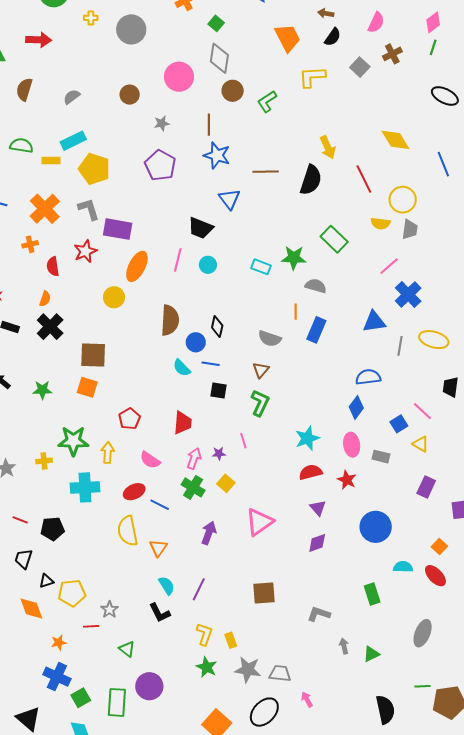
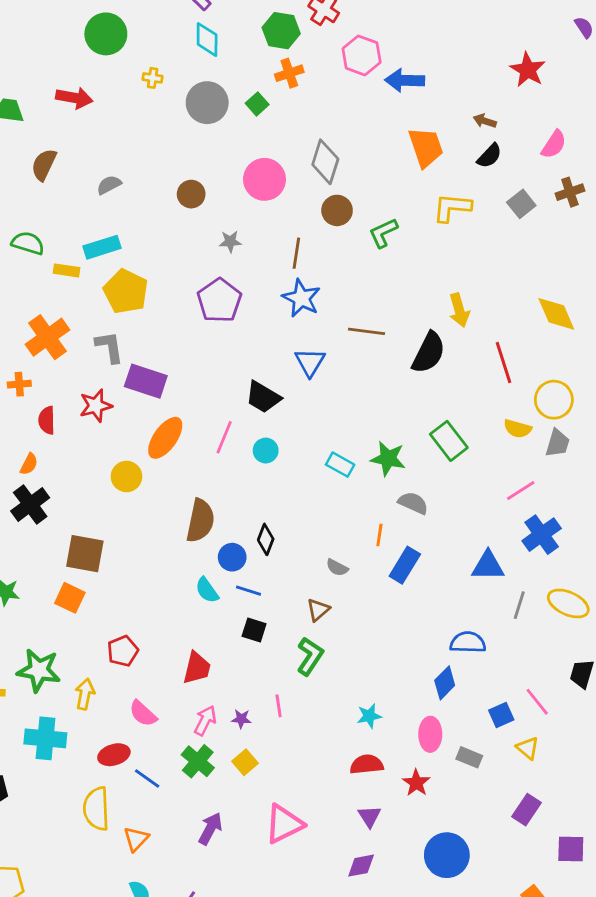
green square: (216, 23) -> (257, 104), moved
gray semicircle: (270, 339) -> (337, 568), size x0.7
cyan star: (307, 438) -> (369, 716), size x0.7

